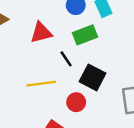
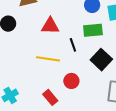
red triangle: (41, 33) -> (50, 26), moved
black square: (92, 77) -> (101, 60), moved

